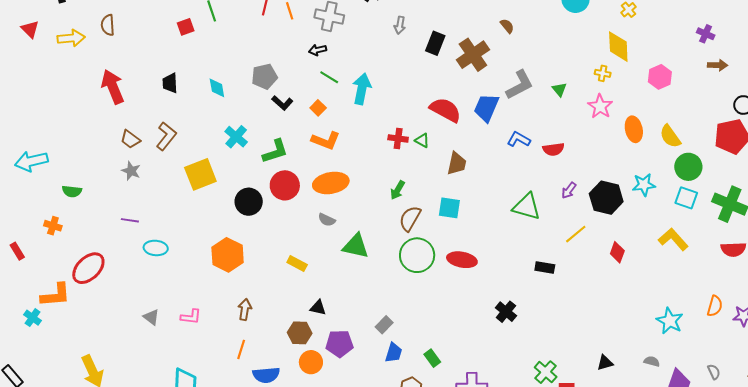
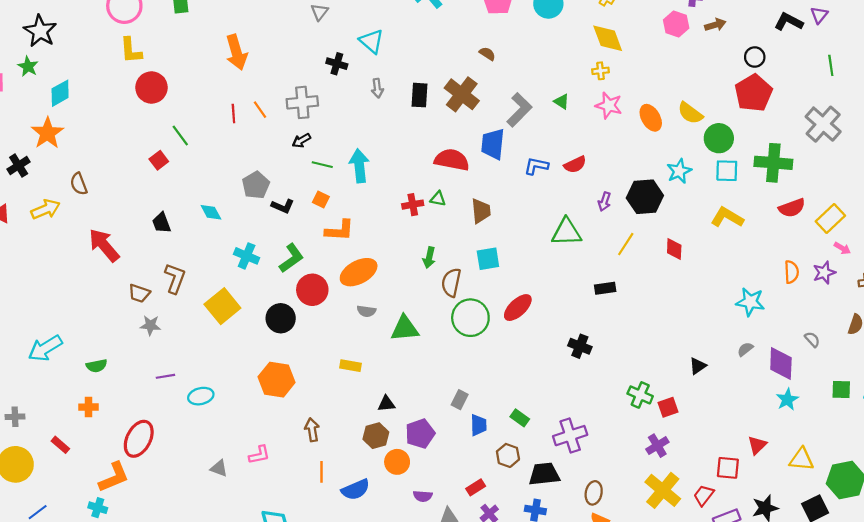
pink hexagon: (660, 77) -> (676, 24), moved
red ellipse: (462, 260) -> (518, 308), turned -36
gray semicircle: (652, 361) -> (745, 349), turned -35

